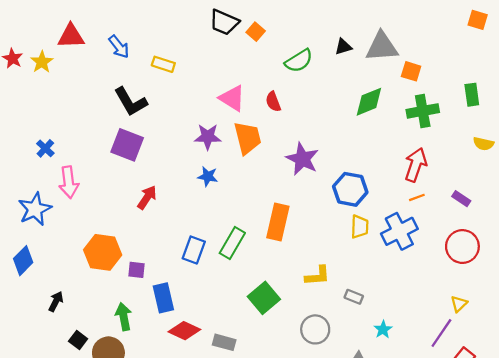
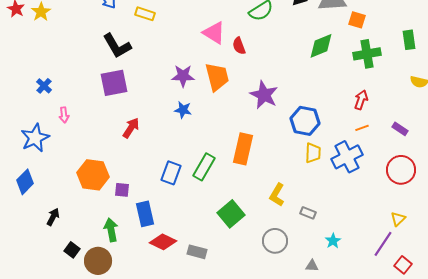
pink triangle: (232, 98) -> (214, 33), moved
purple square: (127, 145) -> (114, 83), turned -32
red arrow: (416, 165) -> (361, 100), size x0.7
pink arrow: (69, 182) -> (64, 115), size x0.6
yellow L-shape: (318, 276) -> (277, 195), turned 125

